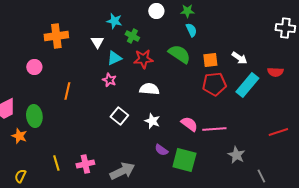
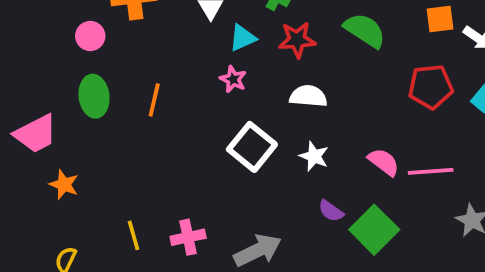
orange square: (210, 60) -> (440, 19), moved
pink circle: (34, 67) -> (90, 36), moved
green ellipse: (34, 116) -> (94, 96), moved
white square: (119, 116) -> (252, 147), size x1.4
green square: (184, 160) -> (374, 230), turned 30

